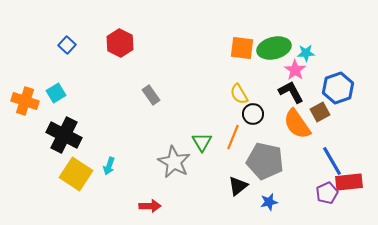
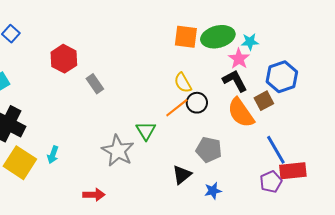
red hexagon: (120, 43) -> (64, 59), moved
orange line: (233, 137) -> (177, 108), moved, turned 30
gray pentagon: (265, 161) -> (209, 150), size x0.7

